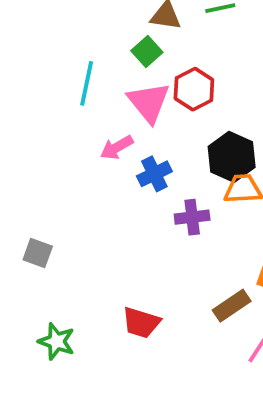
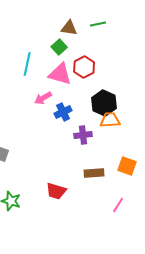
pink triangle: (149, 102) -> (60, 74), turned -35
brown rectangle: (232, 306) -> (94, 173), moved, turned 30

